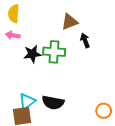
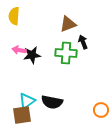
pink arrow: (13, 35) -> (19, 50), moved
green cross: (54, 52) -> (66, 53), moved

